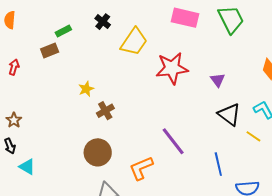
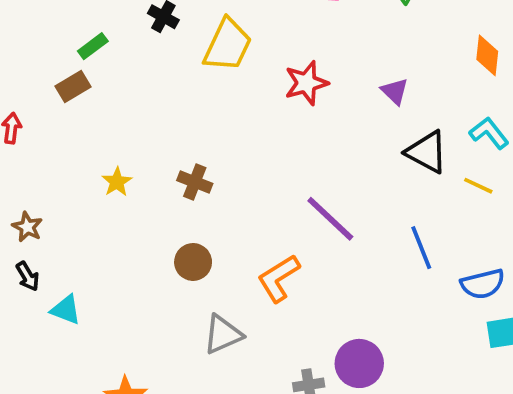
red star: (172, 68) -> (306, 83), size x0.7
yellow star: (86, 89) -> (117, 182), moved
brown cross: (105, 111) -> (195, 182), turned -30
brown circle: (98, 152) -> (193, 262), size x0.7

